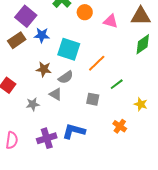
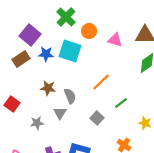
cyan square: (69, 49) -> (70, 51), moved
gray semicircle: (66, 77) -> (70, 96), turned -77
gray triangle: (56, 94) -> (60, 113), turned 32
gray square: (93, 99) -> (97, 118), turned 32

